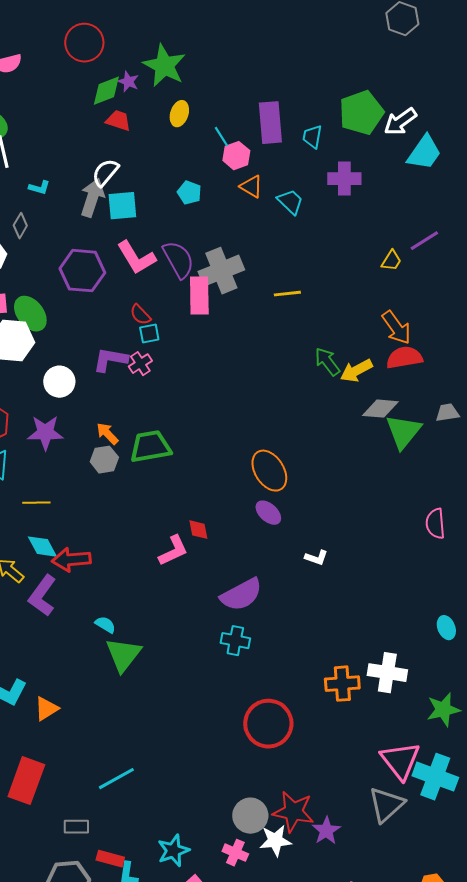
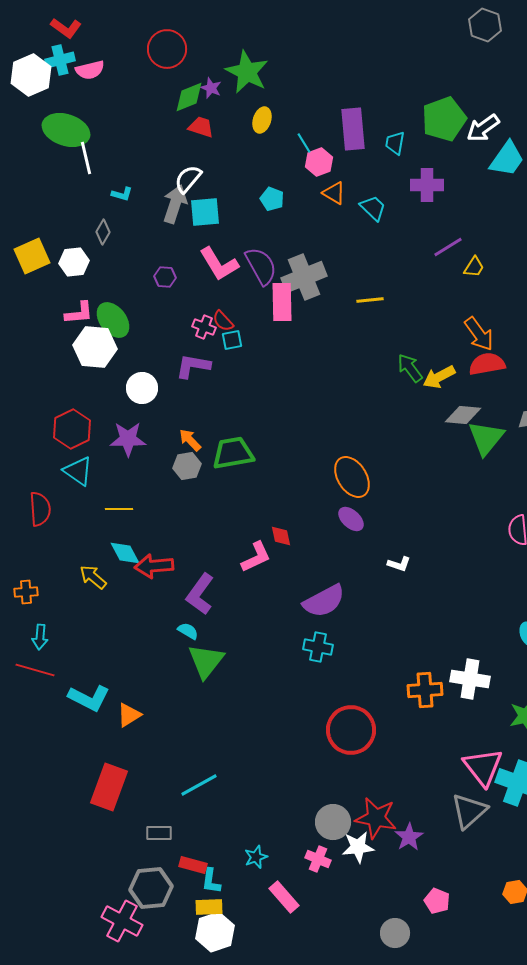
purple line: (424, 241) -> (448, 247), moved
purple hexagon: (82, 271) -> (165, 277), size x0.5
pink cross: (140, 364) -> (204, 327), moved, turned -35
purple L-shape: (42, 596) -> (200, 594), moved
cyan star: (173, 851) -> (256, 857), size x0.7

